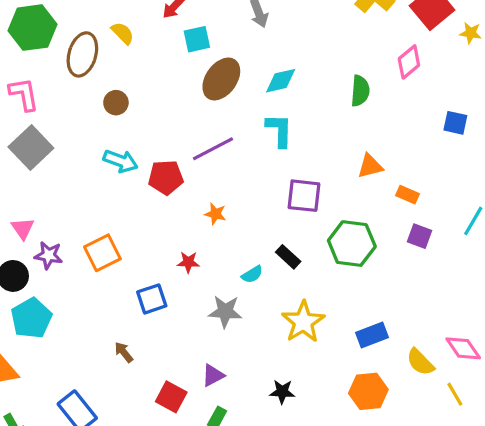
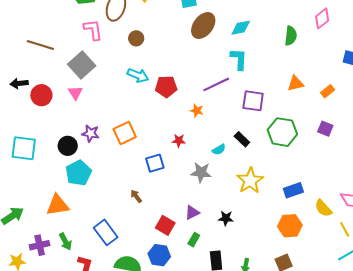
pink L-shape: (24, 94) -> (93, 30), moved
purple line: (213, 149) -> (216, 84), moved
orange rectangle: (408, 195) -> (328, 91), moved, turned -64
pink triangle: (23, 228) -> (75, 93), moved
black star: (282, 392) -> (226, 218), moved

